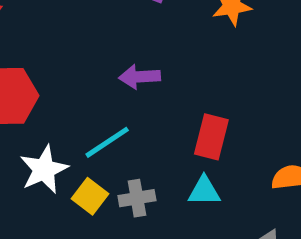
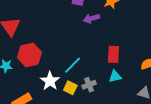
purple arrow: (140, 77) -> (91, 18), moved

